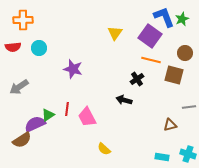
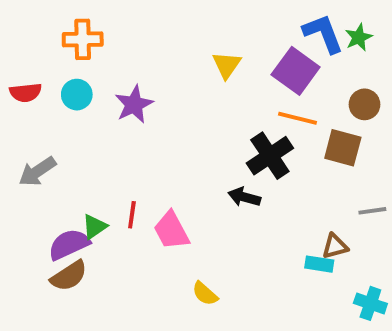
orange cross: (23, 20) -> (83, 39), moved
purple star: (73, 69) -> (134, 104), moved, turned 30
black cross: (137, 79) -> (270, 156), size x1.6
brown semicircle: (22, 140) -> (69, 276), moved
cyan rectangle: (162, 157) -> (319, 264), moved

